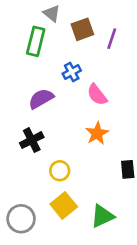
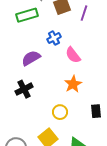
green rectangle: (36, 41) -> (27, 15), turned 60
yellow circle: (60, 171) -> (60, 112), moved

